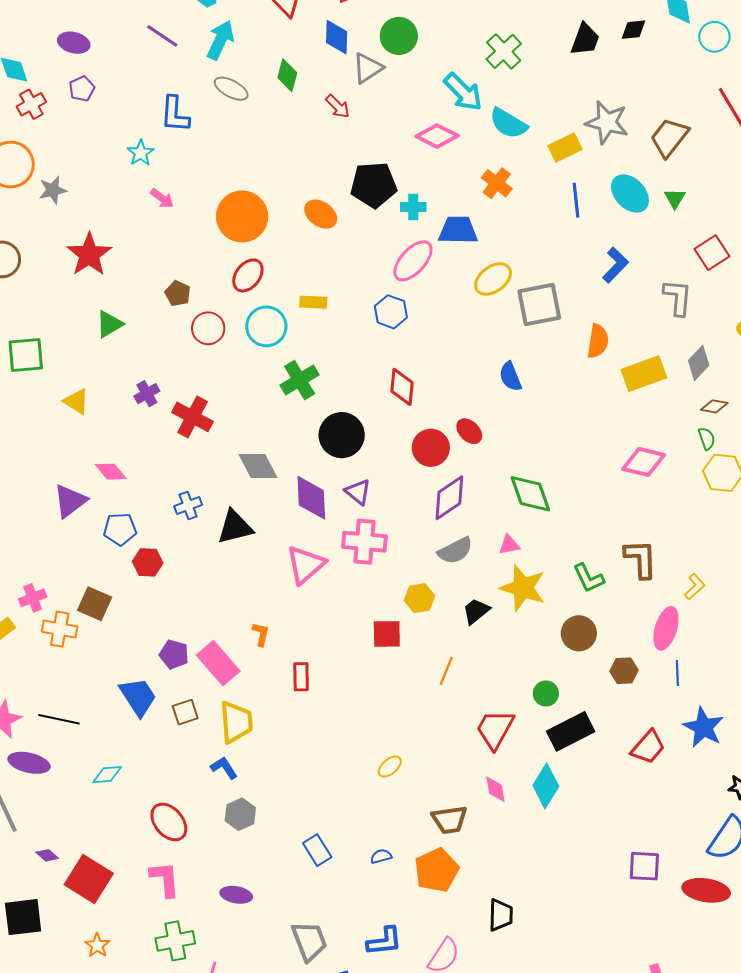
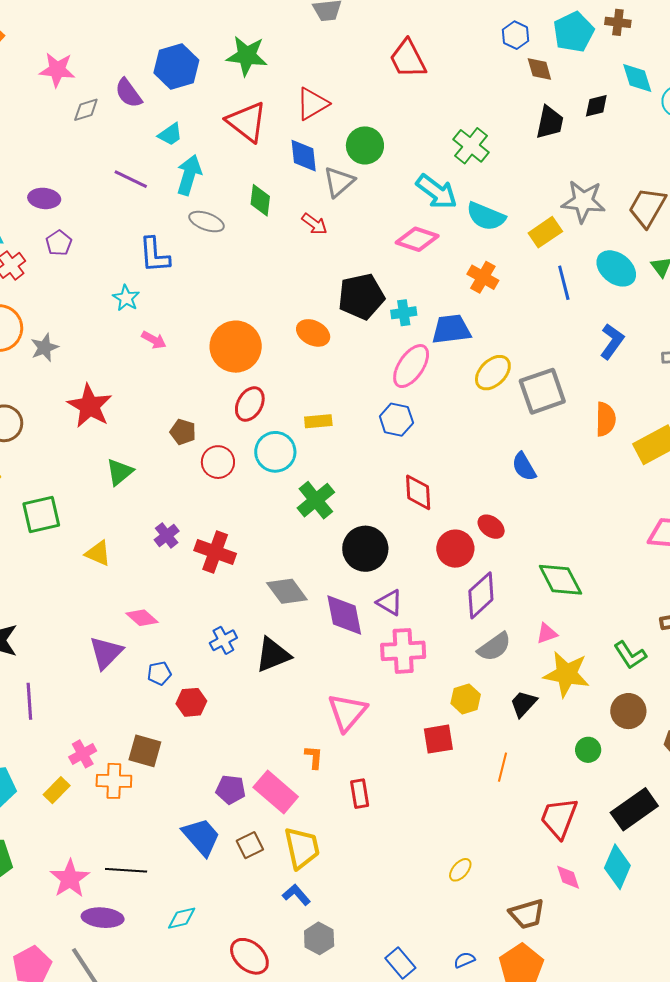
blue pentagon: (120, 529) -> (159, 673), size x0.7
pink triangle: (306, 565) -> (347, 712), moved
green circle: (546, 693) -> (588, 750), moved

